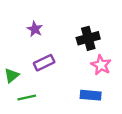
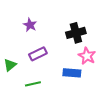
blue rectangle: (91, 95) -> (72, 73), moved
green line: (27, 97) -> (33, 84), moved

